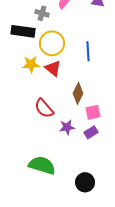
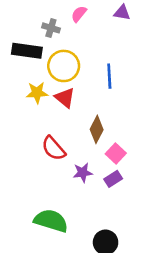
pink square: (93, 112) -> (116, 153), turned -35

